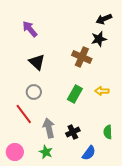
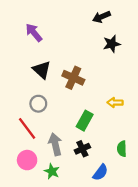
black arrow: (104, 19) -> (102, 17), moved
brown cross: (82, 57) -> (73, 78), moved
green rectangle: (75, 94) -> (85, 121), moved
pink circle: (15, 152) -> (27, 160), moved

